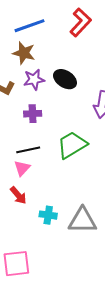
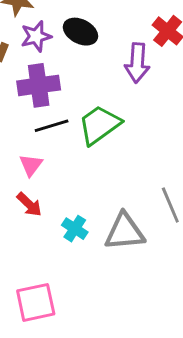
purple cross: (33, 114) -> (39, 85), size x1.6
black line: (28, 150) -> (52, 126), moved
cyan cross: (48, 215) -> (75, 229), turned 30

